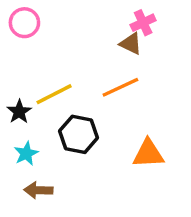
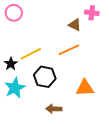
pink cross: (143, 23) -> (92, 13), moved, turned 32
cyan star: (26, 154) -> (15, 88), size x1.5
brown arrow: (38, 190) -> (54, 109), moved

